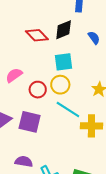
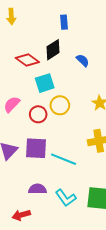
blue semicircle: (94, 38) -> (83, 60), moved
cyan square: (63, 62) -> (45, 83), moved
cyan line: (68, 110) -> (63, 159), moved

